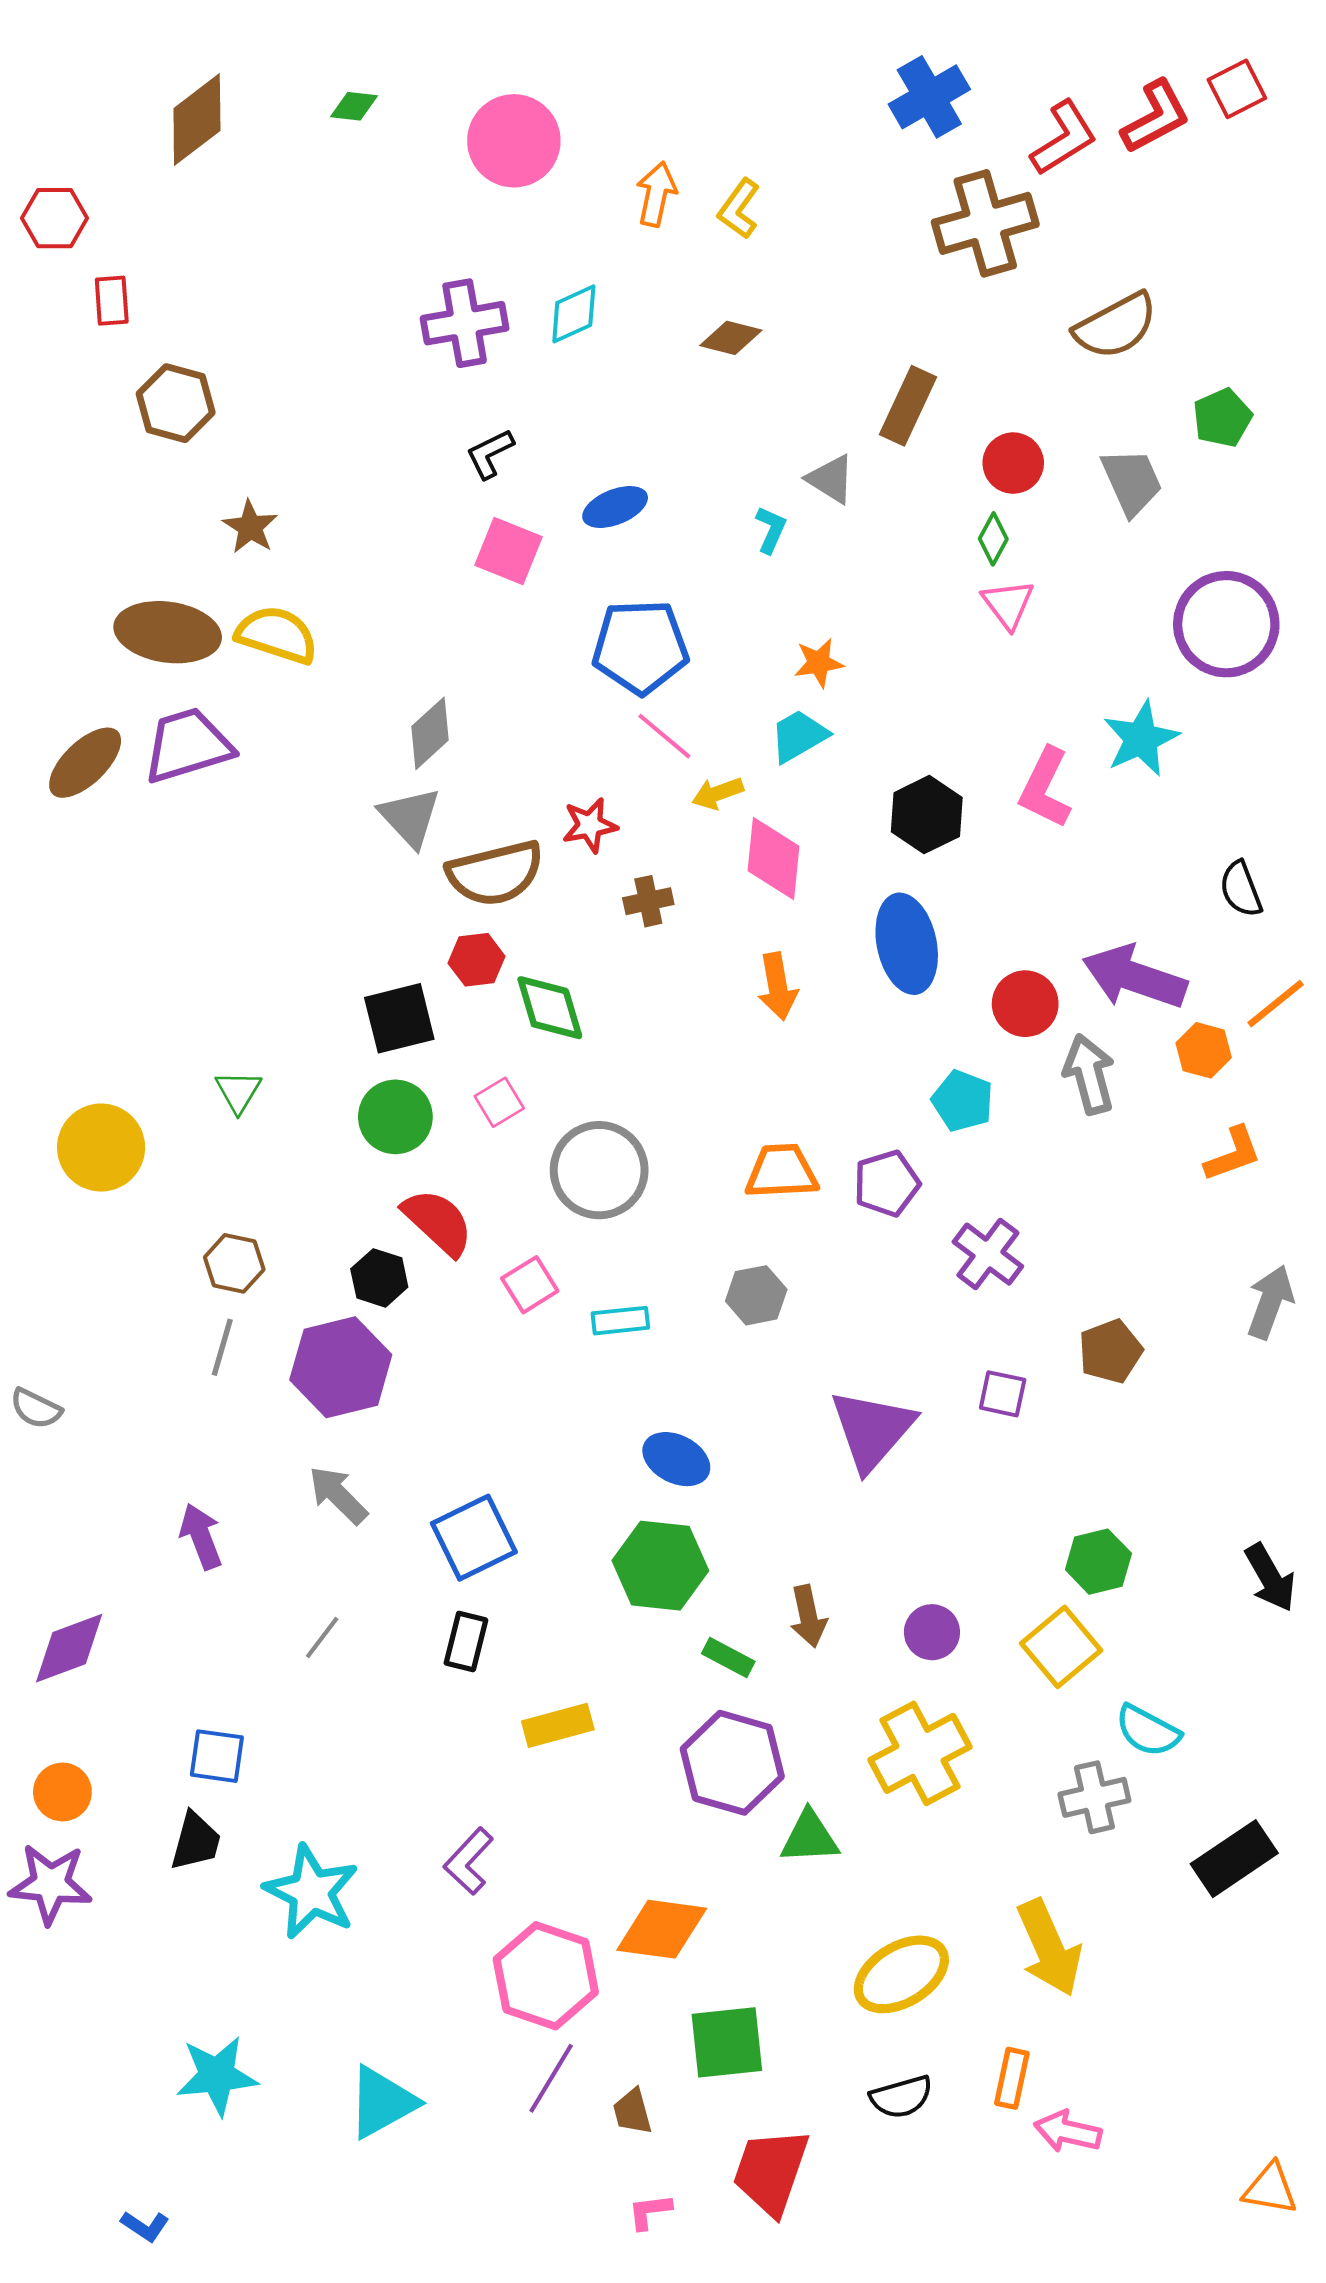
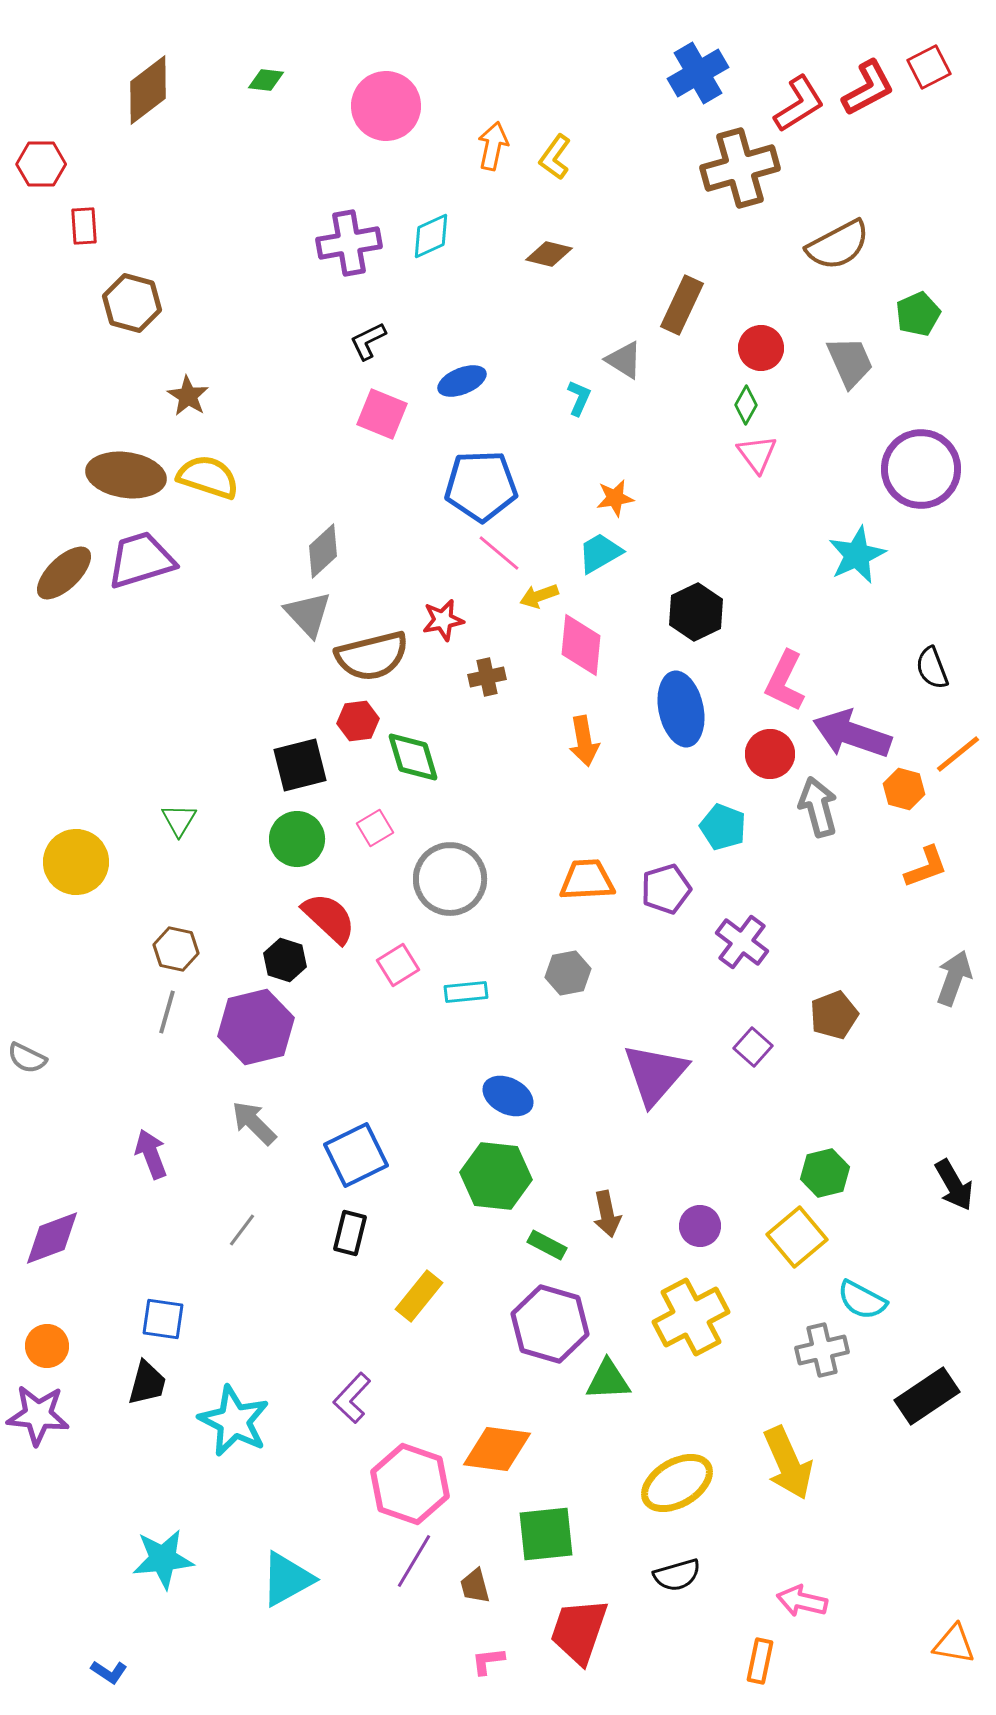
pink L-shape: (1045, 788) -> (785, 681), moved
purple square: (1003, 1394) -> (753, 1047), turned 30
yellow rectangle: (558, 1725) -> (419, 1296), turned -36
orange rectangle: (1012, 2078) -> (760, 1661), moved

